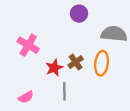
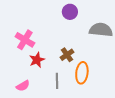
orange ellipse: (102, 63) -> (82, 73), moved
red star: (54, 68) -> (37, 60), moved

